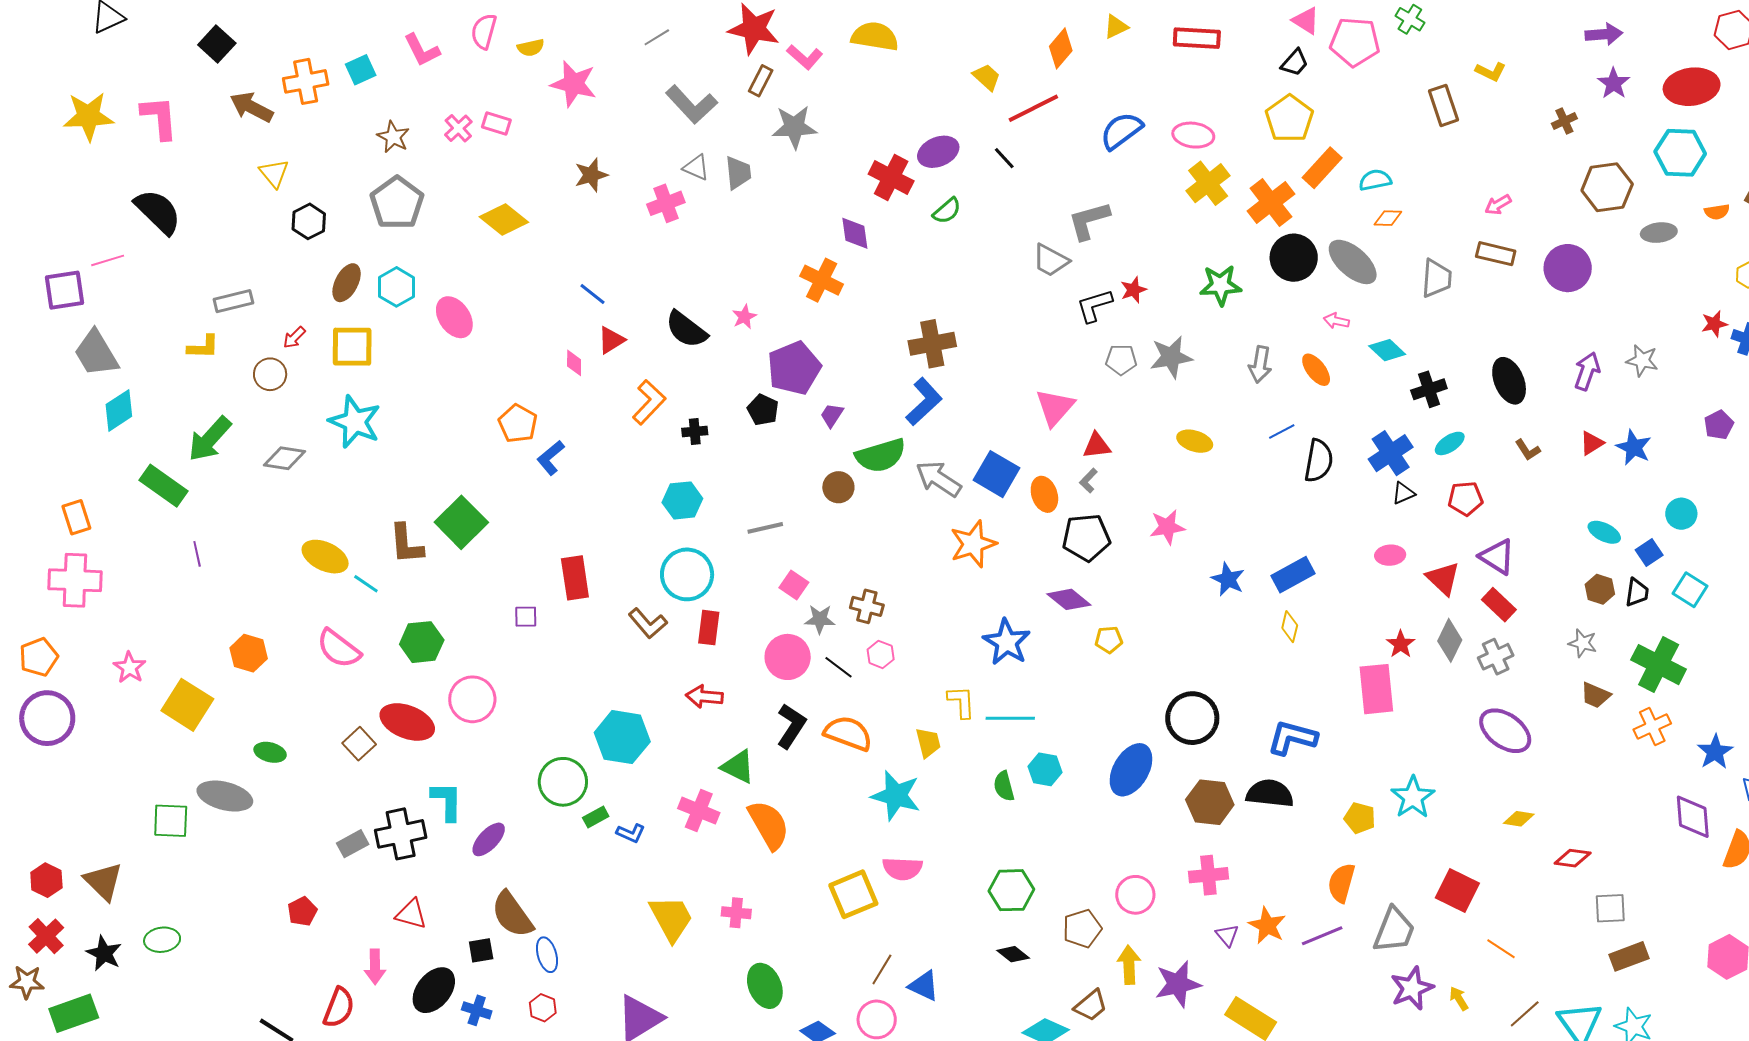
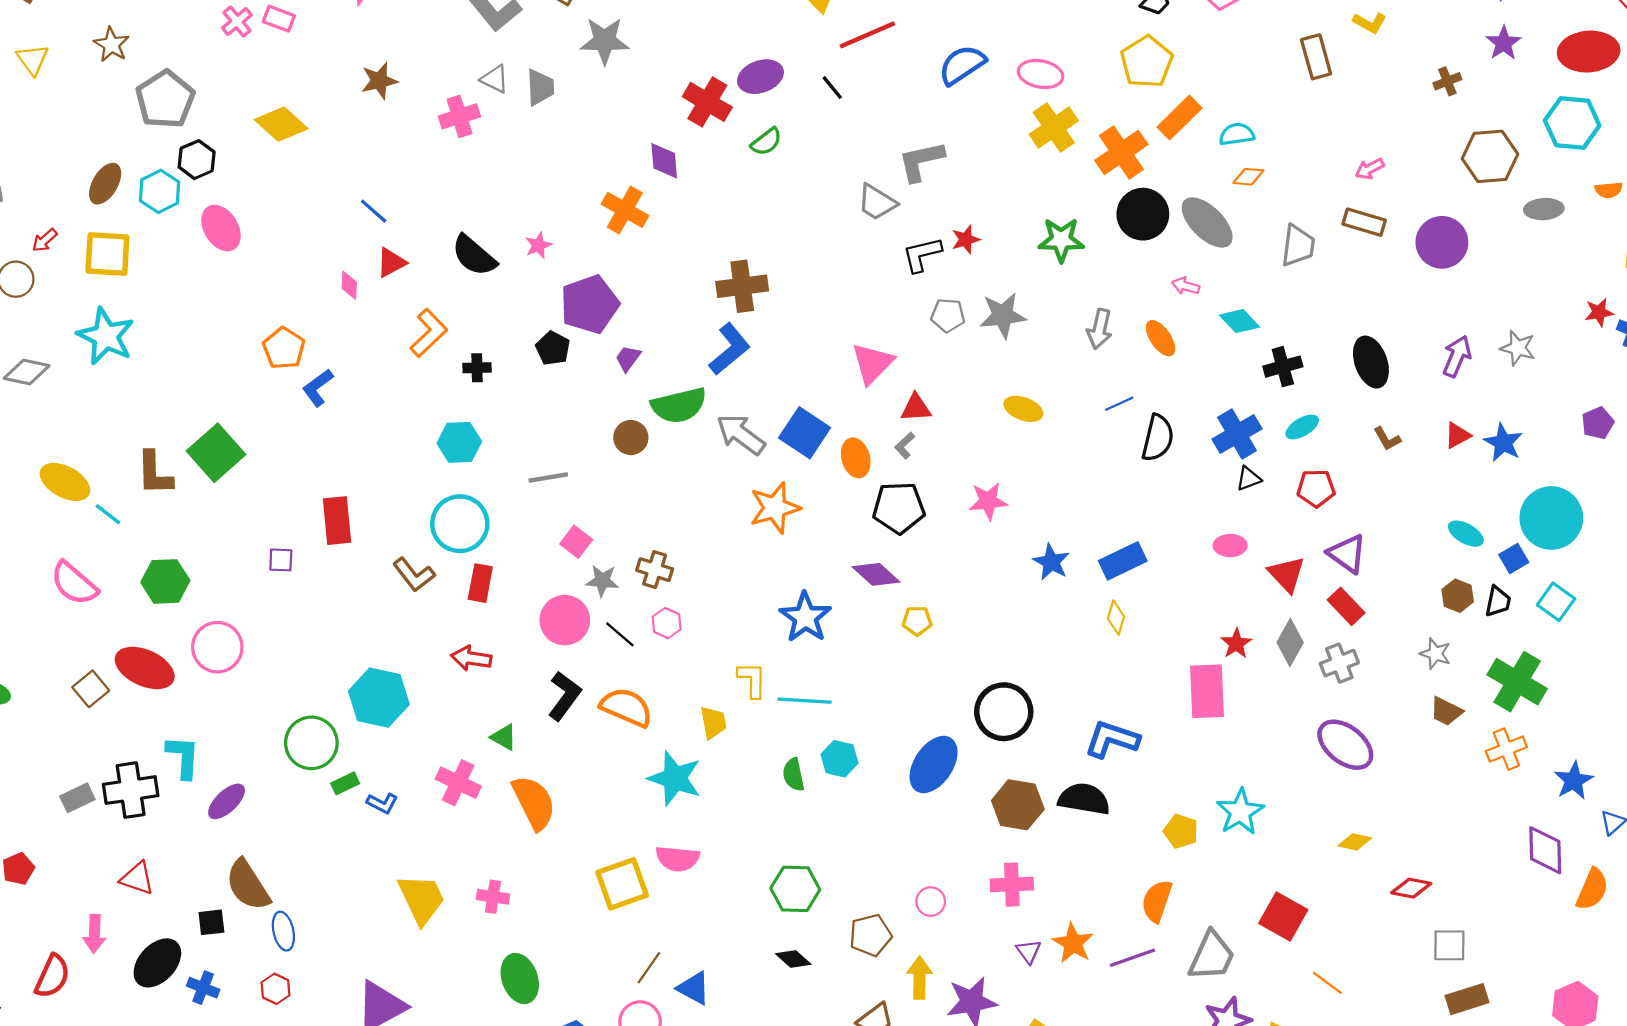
brown star: (393, 137) -> (111, 45), moved
black hexagon: (309, 221) -> (197, 160), moved
cyan circle: (1681, 514) -> (1551, 518), size x1.8
green triangle: (738, 767) -> (504, 737), size x0.7
pink circle: (1135, 895) -> (931, 902), size x0.7

